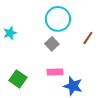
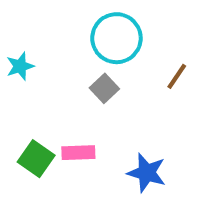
pink rectangle: (55, 72) -> (78, 153), moved

